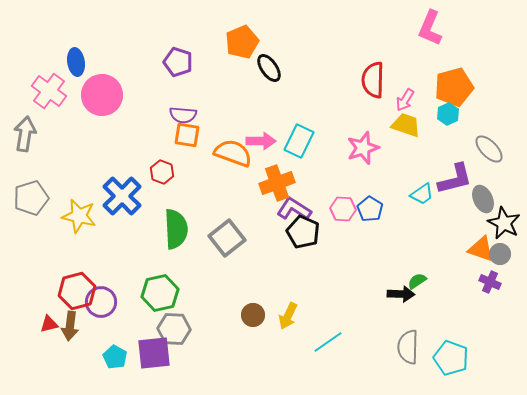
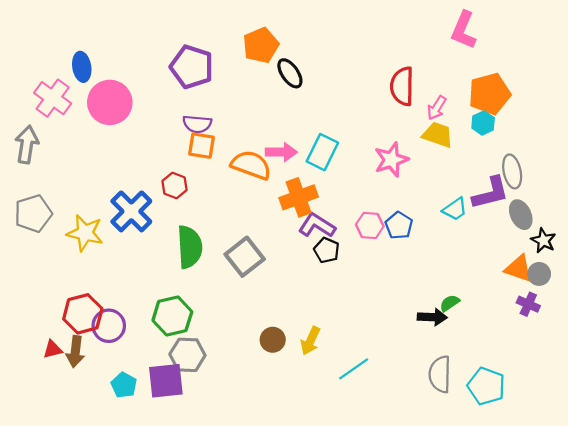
purple pentagon: (178, 62) -> (192, 67), size x1.4
gray ellipse: (489, 149) -> (512, 171), moved, turned 32
black star: (504, 223) -> (543, 241), size x0.7
black pentagon: (303, 232) -> (327, 250), size x0.7

